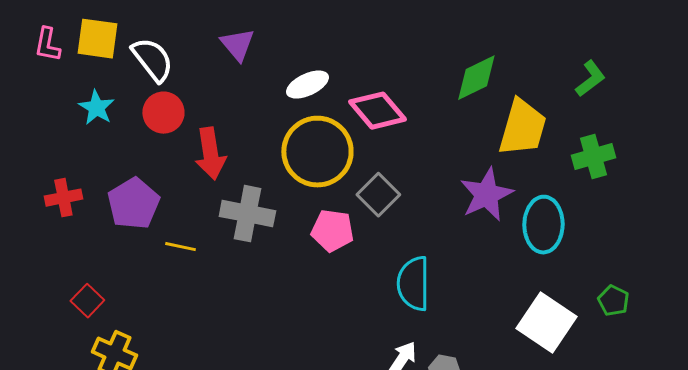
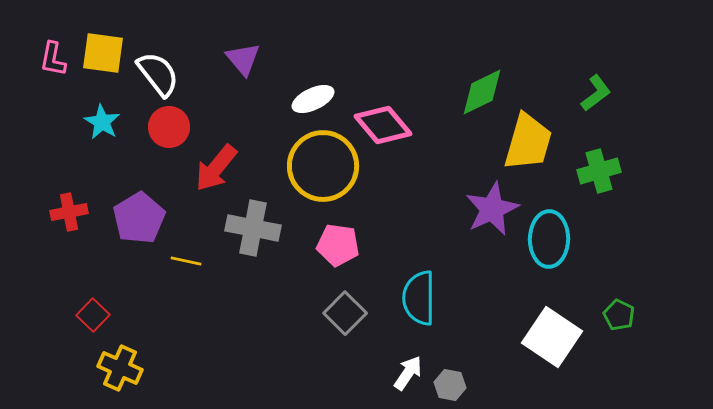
red arrow: (210, 154) -> (216, 168), turned 48
gray square: (378, 195) -> (345, 313), moved

